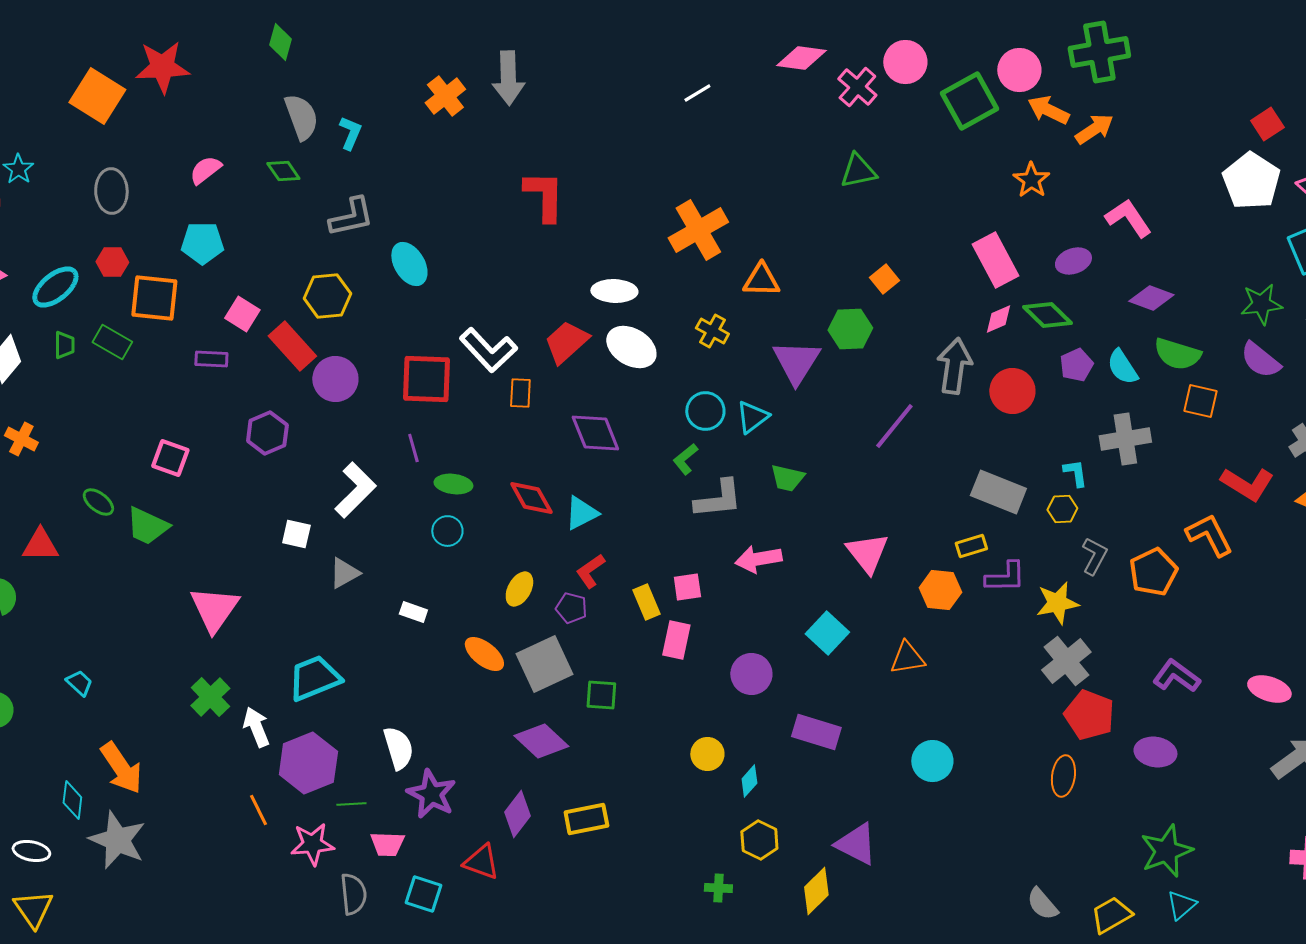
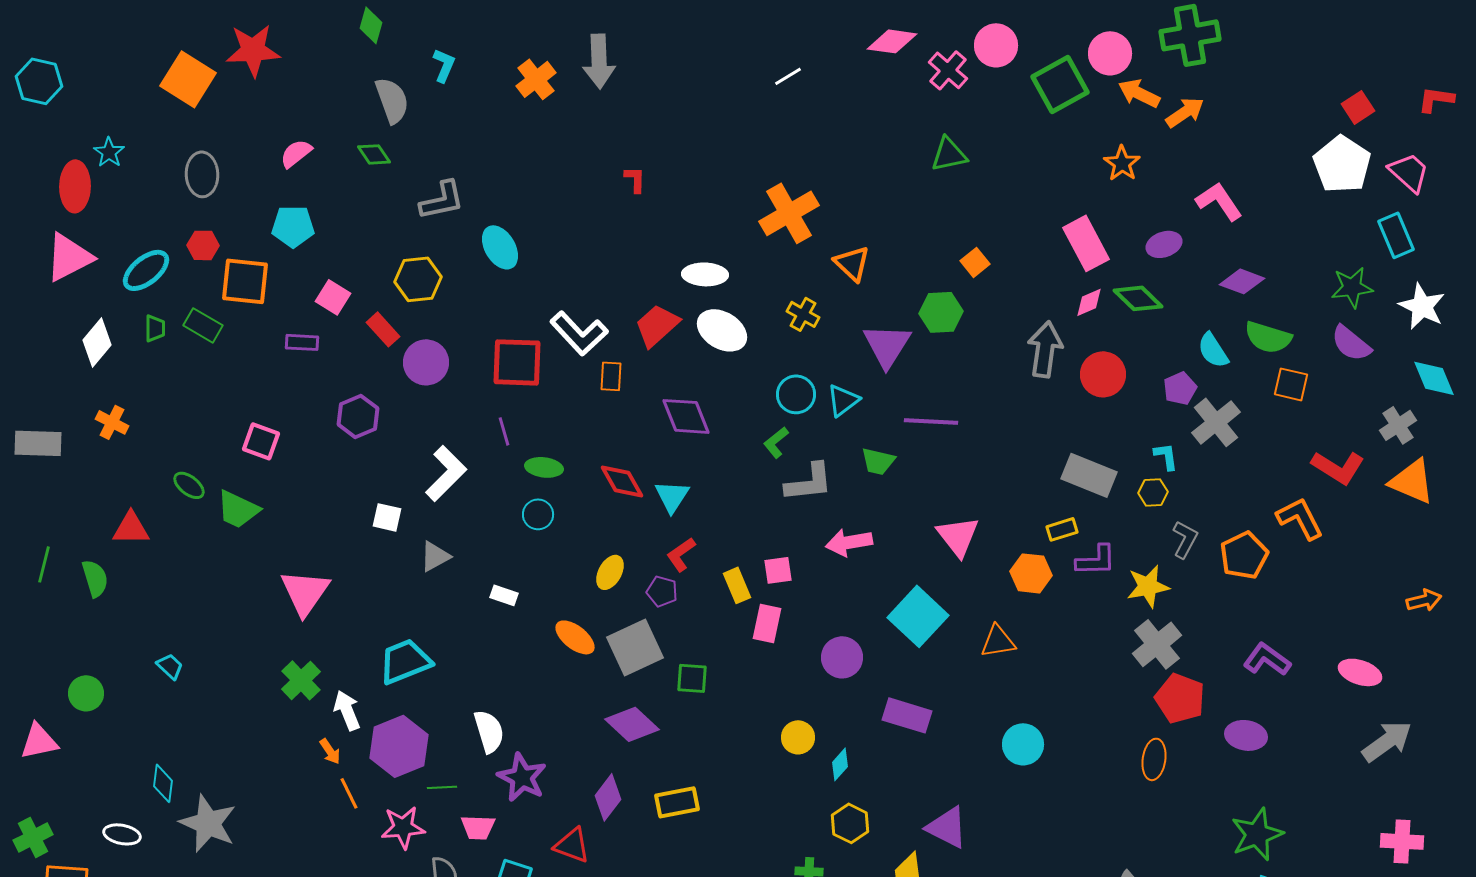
cyan L-shape: (350, 133) -> (444, 65), moved
red L-shape: (544, 196) -> (635, 179), size x0.5
orange triangle: (761, 280) -> (852, 263), turned 42
red rectangle: (292, 346) -> (383, 329), size x0.7
purple pentagon: (1076, 365) -> (1180, 388), moved
purple line: (894, 426) -> (931, 421), moved, turned 54
gray cross: (1125, 439) -> (1216, 422), turned -30
cyan triangle: (581, 513) -> (672, 496), turned -30
cyan square: (827, 633) -> (918, 616), size x1.4
orange arrow: (121, 768) -> (330, 751), moved, size x0.5

